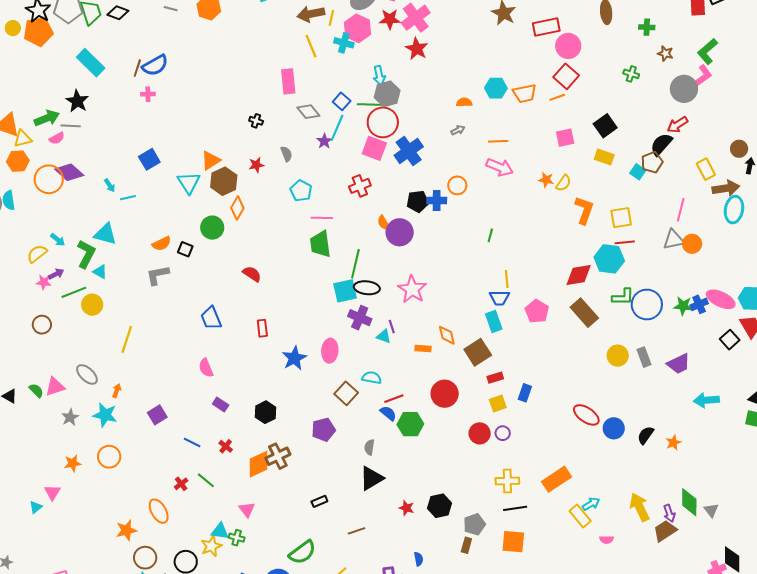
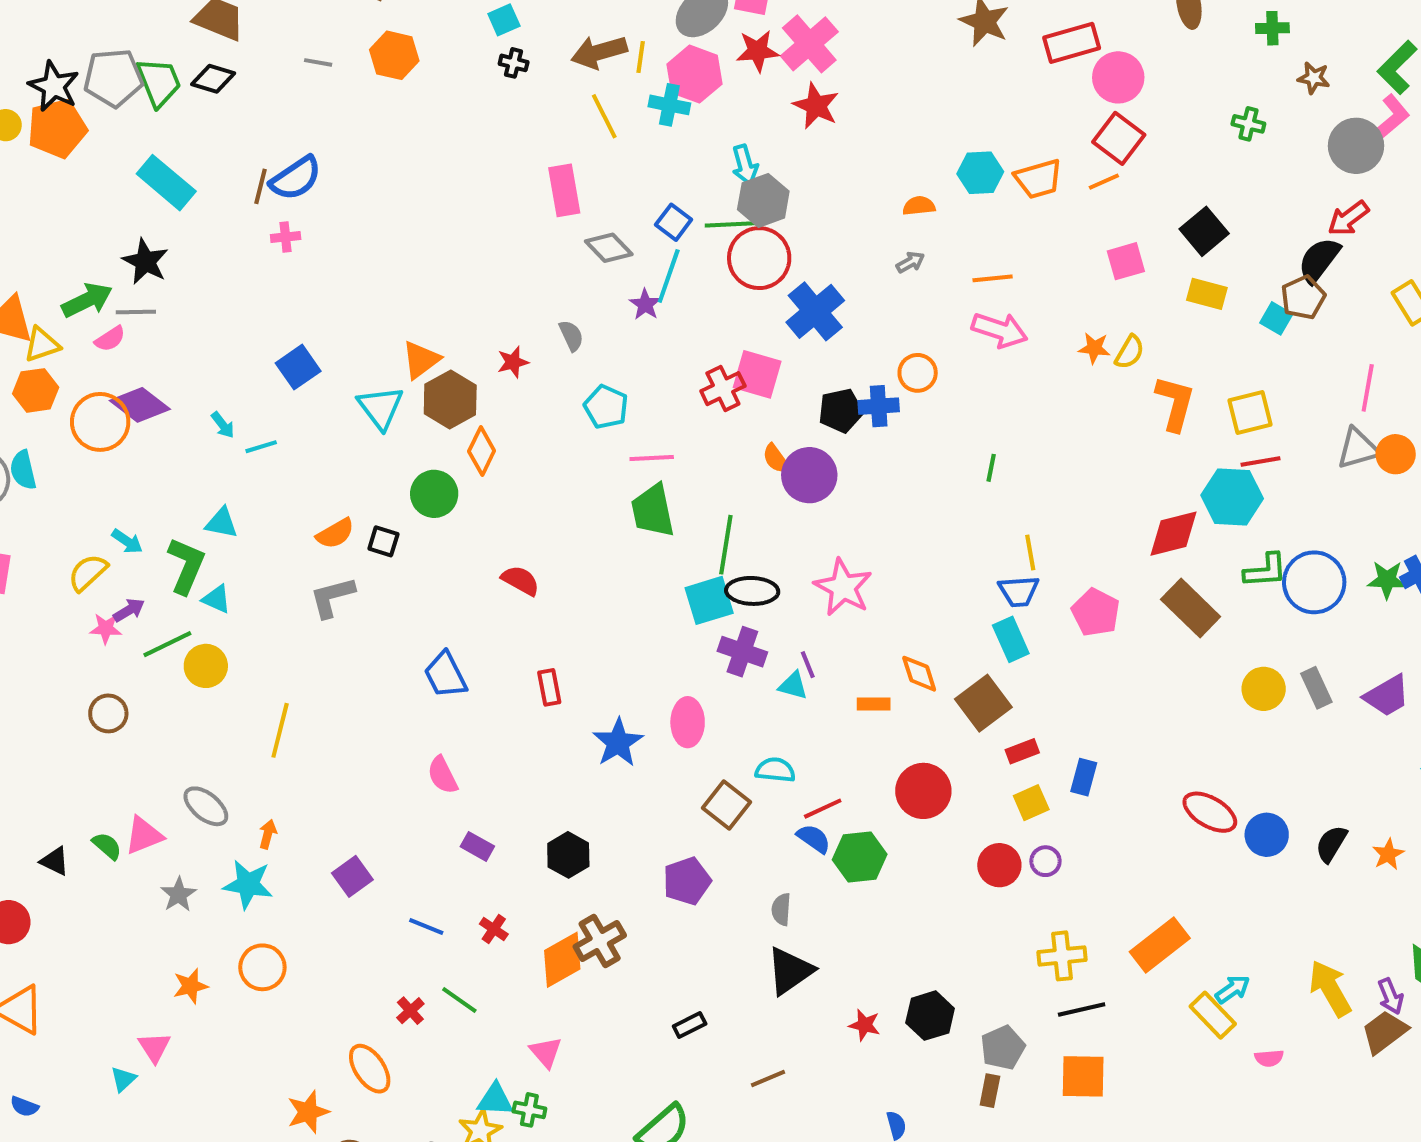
black cross: (256, 121) -> (514, 63), moved
pink square: (374, 148) -> (757, 374), moved
cyan triangle: (105, 234) -> (222, 523), size x0.7

